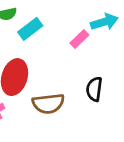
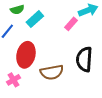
black semicircle: (94, 89) -> (84, 59), size x1.4

